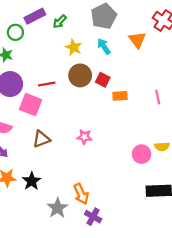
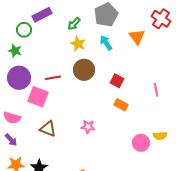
green arrow: (60, 22) -> (74, 24), moved
red square: (103, 80) -> (117, 81), moved
orange rectangle: (120, 96) -> (121, 105), moved, turned 32
brown triangle: (41, 139) -> (48, 129), turned 42

